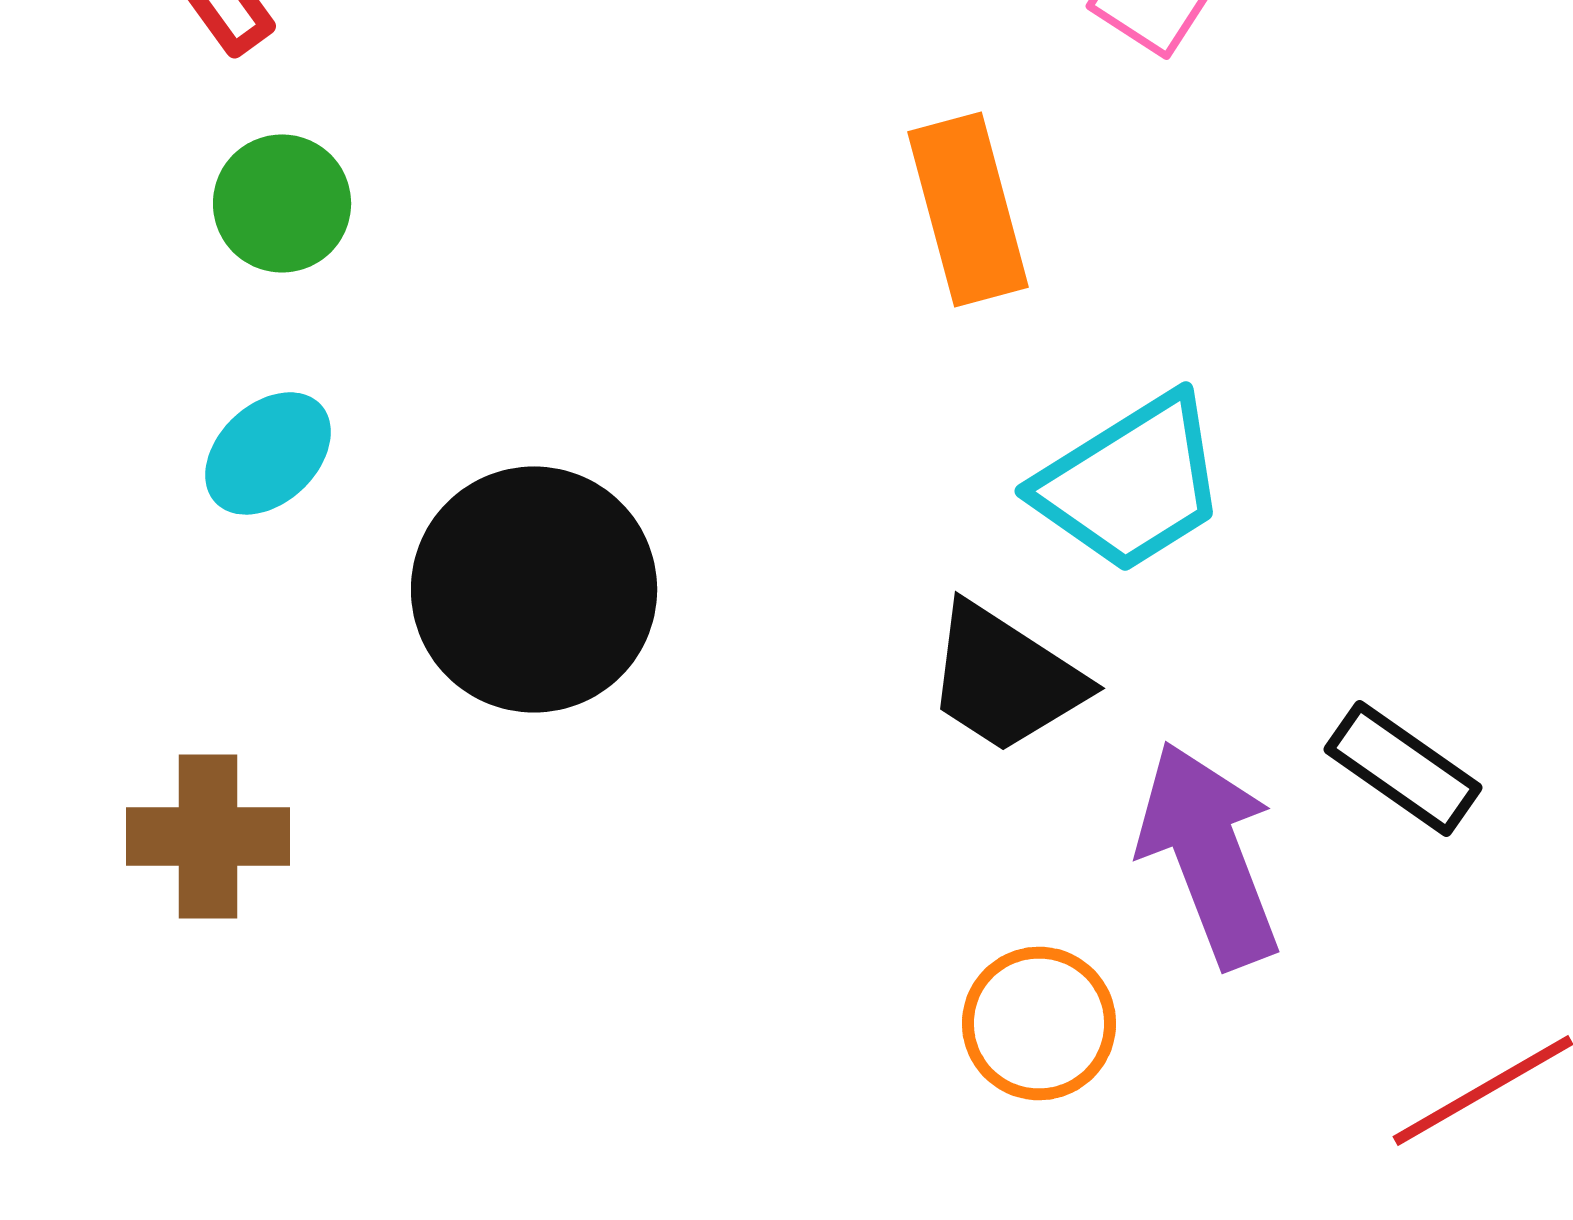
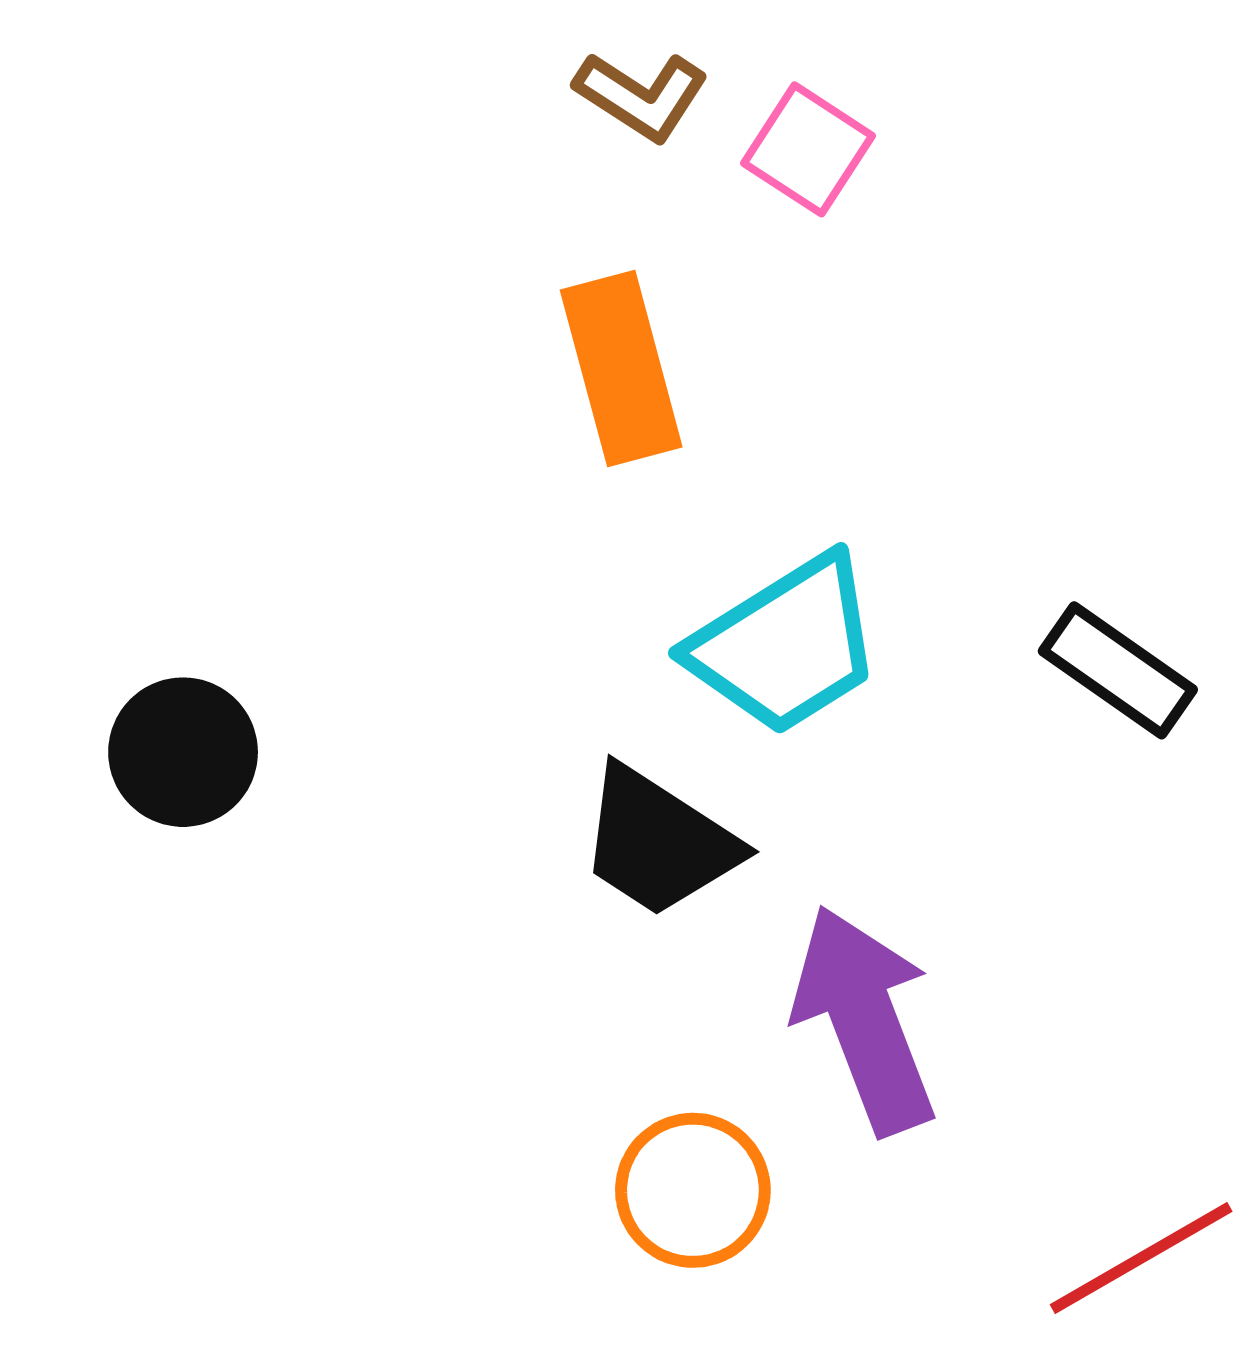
black circle: (534, 589) -> (183, 752), size x0.6
black rectangle: (1403, 768) -> (1118, 670), moved

